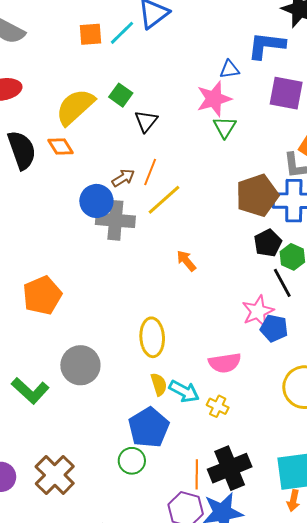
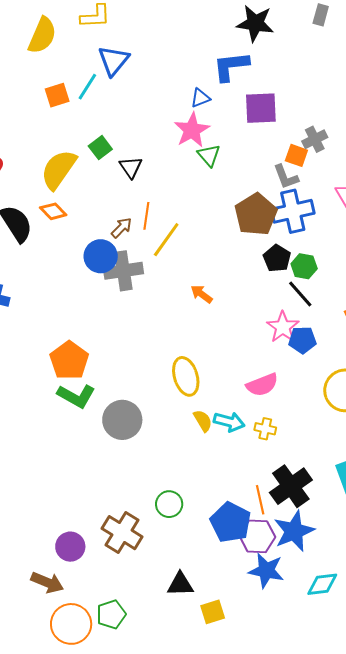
green square: (121, 95) -> (100, 148), turned 30
green L-shape: (30, 391) -> (76, 396), moved
blue pentagon: (149, 427) -> (231, 522), moved
green circle: (132, 461) -> (169, 504), moved

